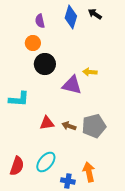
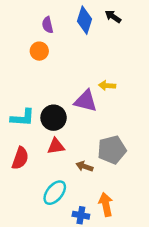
black circle: (45, 64) -> (54, 118), moved
brown arrow: (69, 126) -> (84, 166), moved
red semicircle: (17, 166) -> (20, 158), moved

